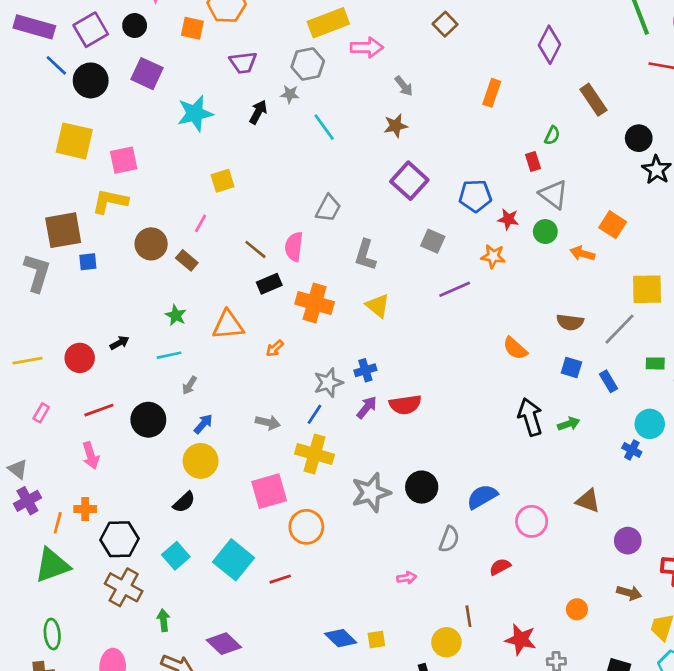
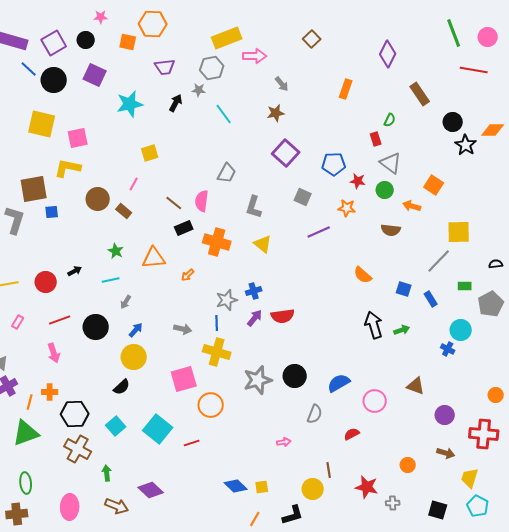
brown semicircle: (570, 322) -> (391, 230), moved
blue line: (315, 414) -> (217, 323), turned -35

